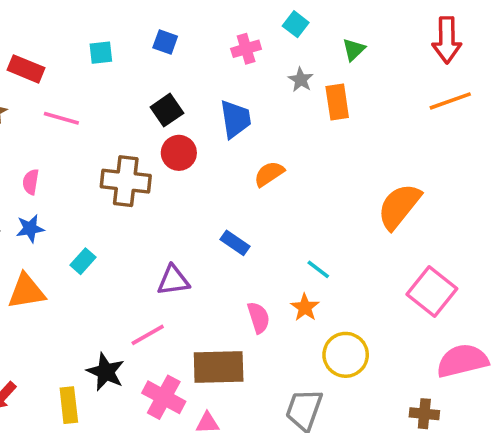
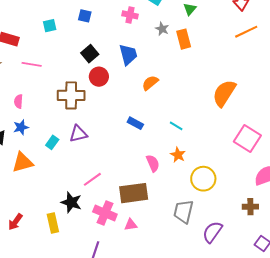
pink cross: (246, 49) -> (130, 15), turned 35
cyan line: (318, 269) -> (176, 126), moved
purple triangle: (173, 280) -> (78, 134), moved

